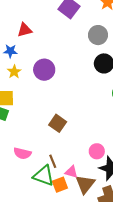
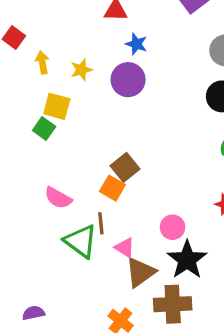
blue star: (10, 51) -> (136, 44), moved
orange square: (60, 185) -> (112, 188), moved, turned 35

